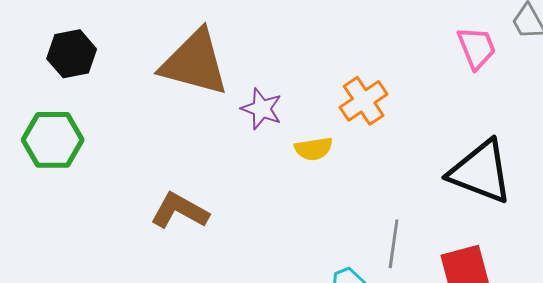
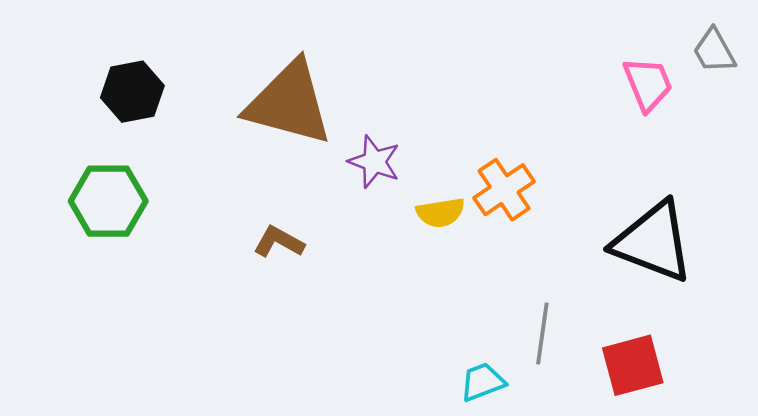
orange cross: (364, 101) -> (504, 190), moved
brown L-shape: (180, 211) -> (279, 242), moved, size x0.7

